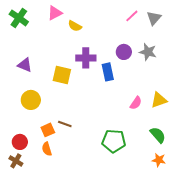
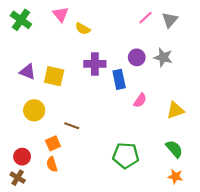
pink triangle: (55, 13) -> (61, 14), turned -42
yellow square: (62, 75) -> (54, 76), moved
pink semicircle: (136, 103) -> (140, 100), moved
brown line: (65, 124) -> (72, 126), moved

